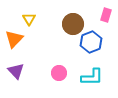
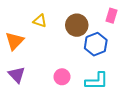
yellow triangle: (29, 19) -> (40, 21), moved, turned -40

